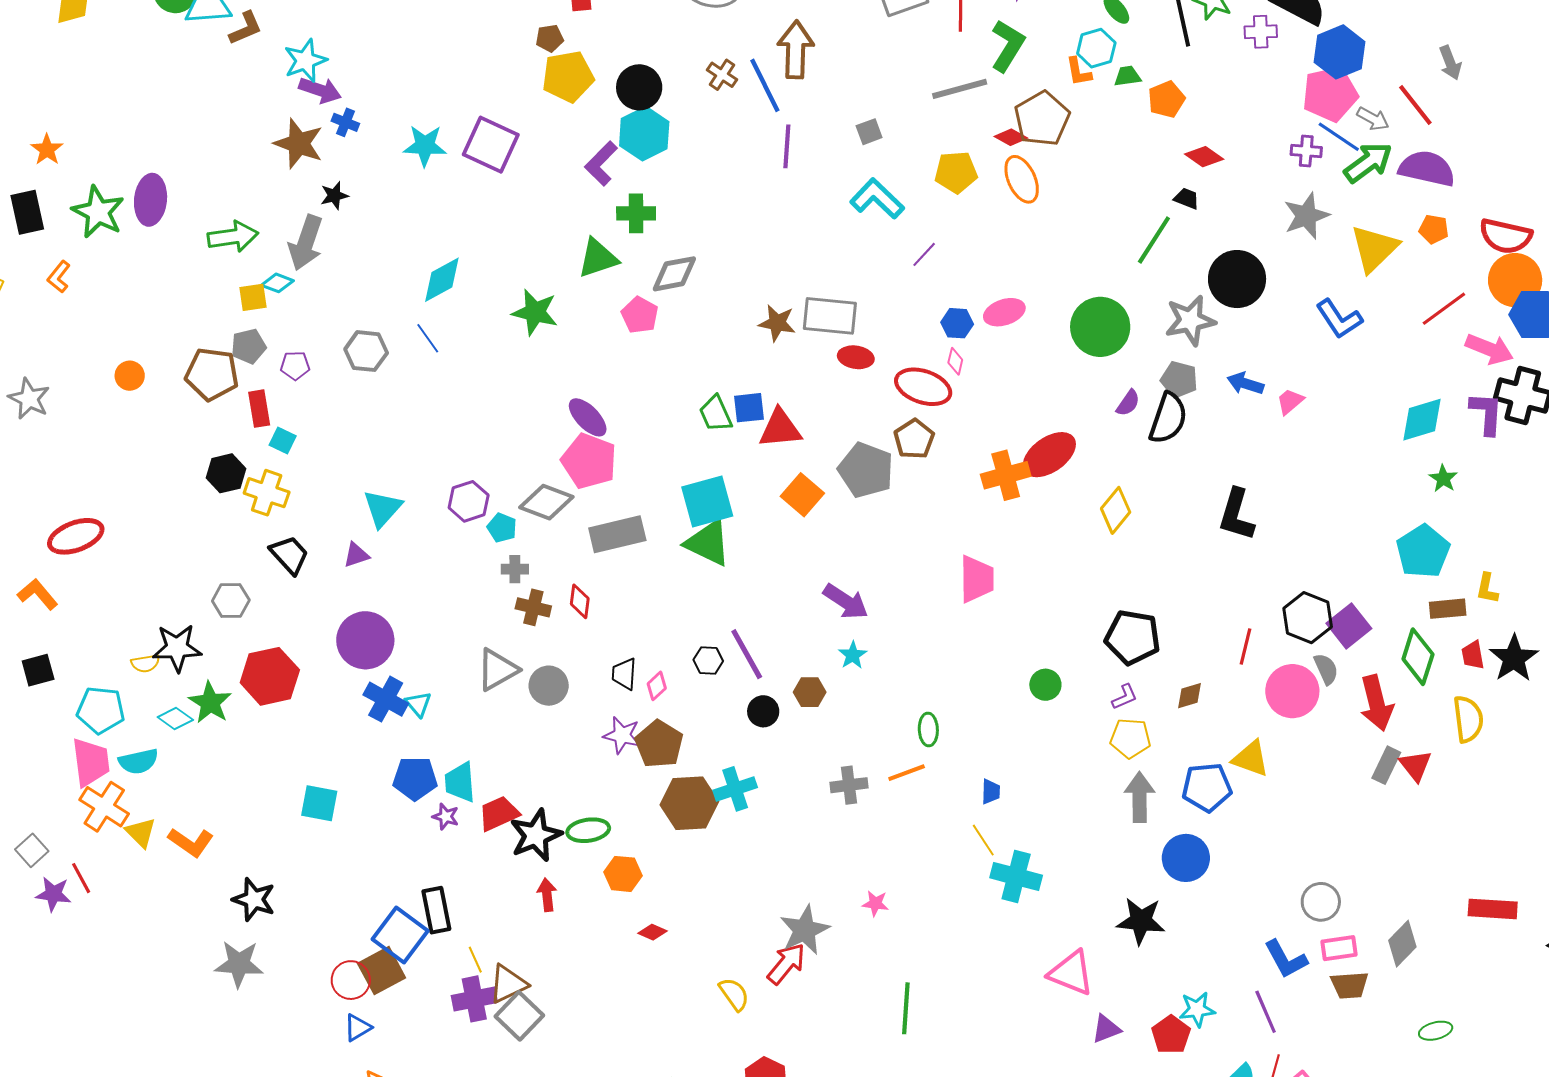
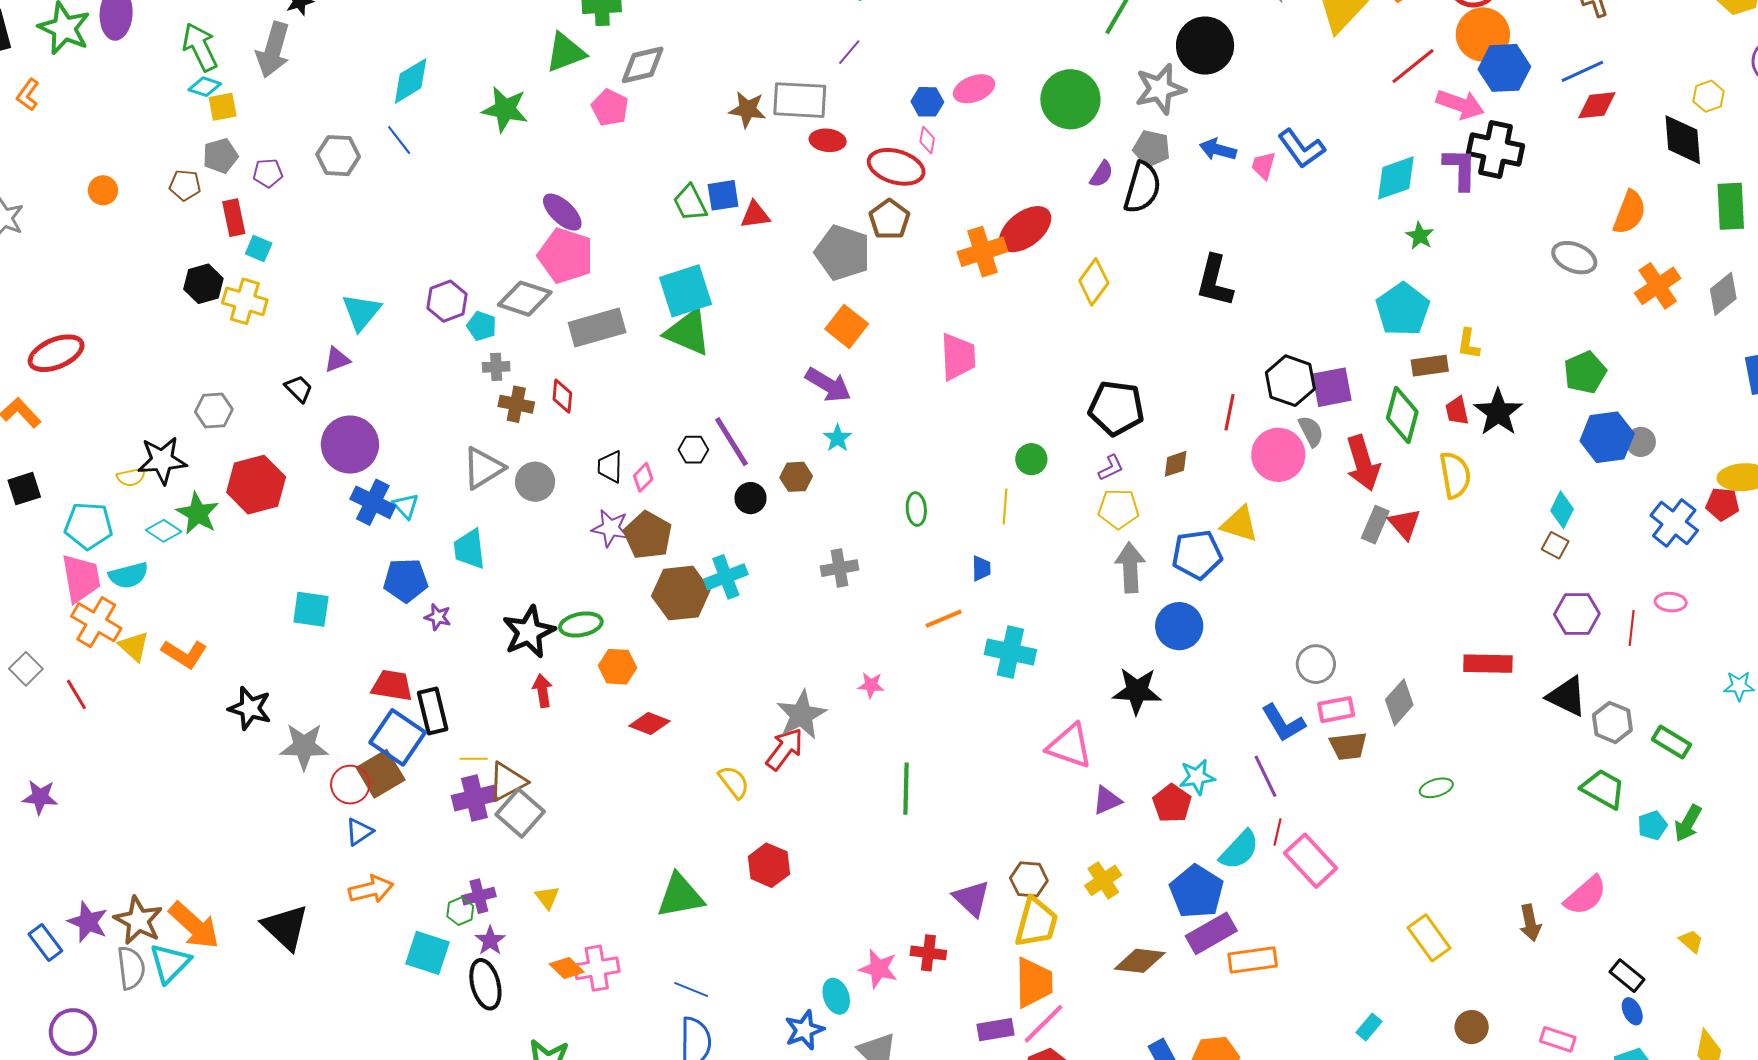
green arrow: (233, 237) -> (200, 47), turned -105
purple line: (924, 254) -> (849, 52), moved
cyan diamond: (277, 283) -> (205, 87), moved
blue L-shape: (1339, 319) -> (1301, 149), moved
brown pentagon: (212, 374) -> (185, 185), size x0.6
pink trapezoid: (1290, 401) -> (1263, 166), turned -32
red triangle: (780, 429) -> (755, 215), size x0.7
orange square: (802, 495) -> (847, 326), moved
black trapezoid: (289, 555) -> (299, 389), moved, size x0.7
purple square: (1349, 626) -> (1332, 387), turned 30
orange line: (907, 773) -> (944, 619), moved
cyan trapezoid: (460, 782) -> (469, 549), moved
red trapezoid: (499, 813) -> (392, 685), moved, turned 36
yellow line: (983, 840) -> (1005, 507), moved, turned 40
purple star: (53, 894) -> (40, 797), moved
red diamond: (653, 932) -> (650, 723), size x1.4
yellow line: (475, 960) -> (474, 759), turned -64
gray star: (239, 964) -> (304, 746), moved

